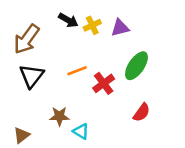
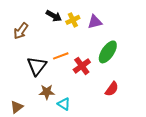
brown arrow: (27, 39) -> (21, 31), size x0.7
black triangle: (32, 76) -> (37, 66), moved

